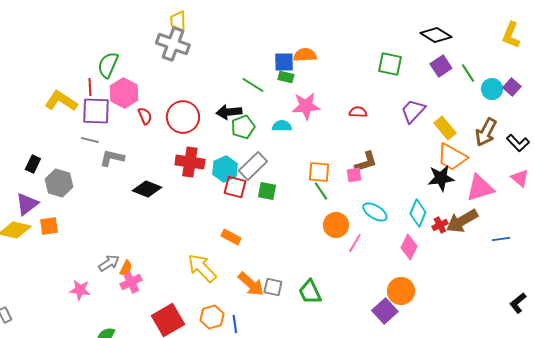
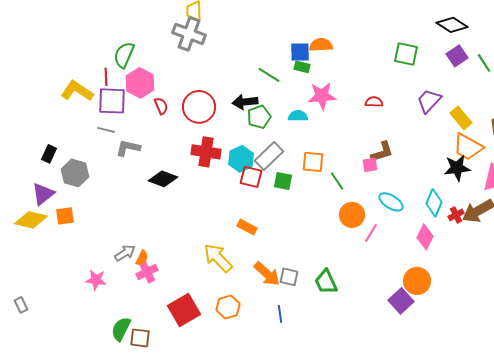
orange square: (319, 172) -> (313, 162), moved
blue line: (235, 324) -> (280, 314), moved

